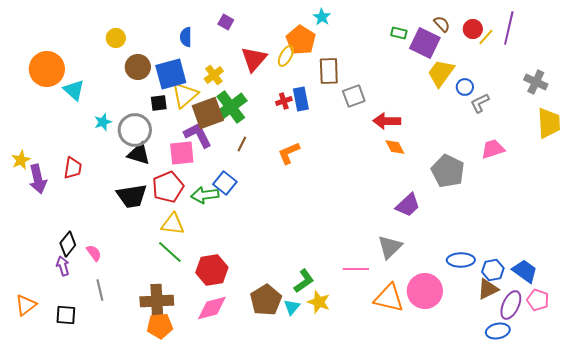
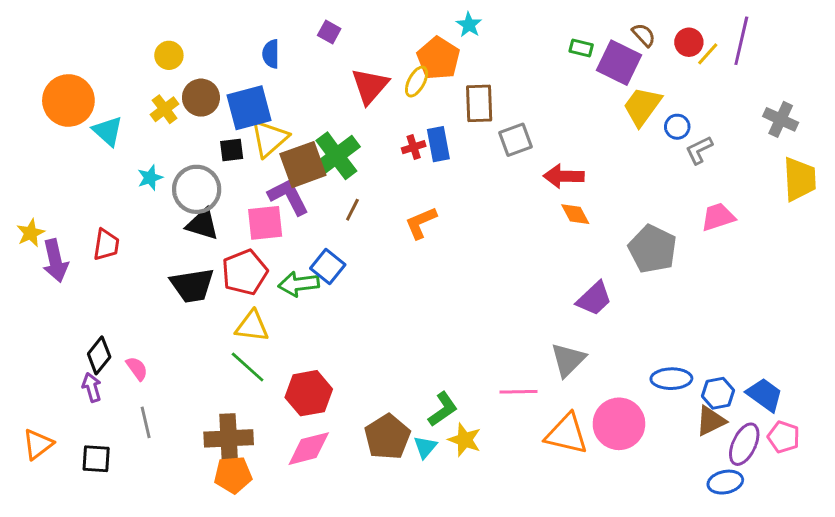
yellow cross: (214, 75) -> (165, 109), moved

